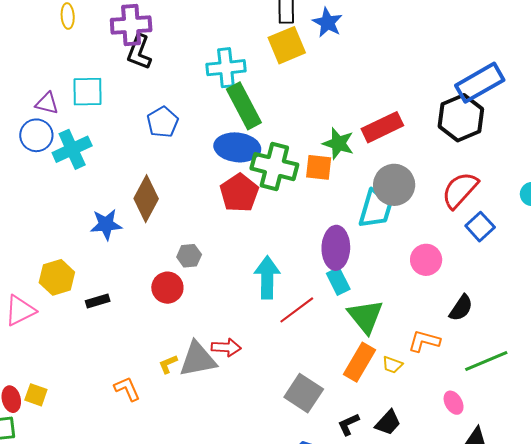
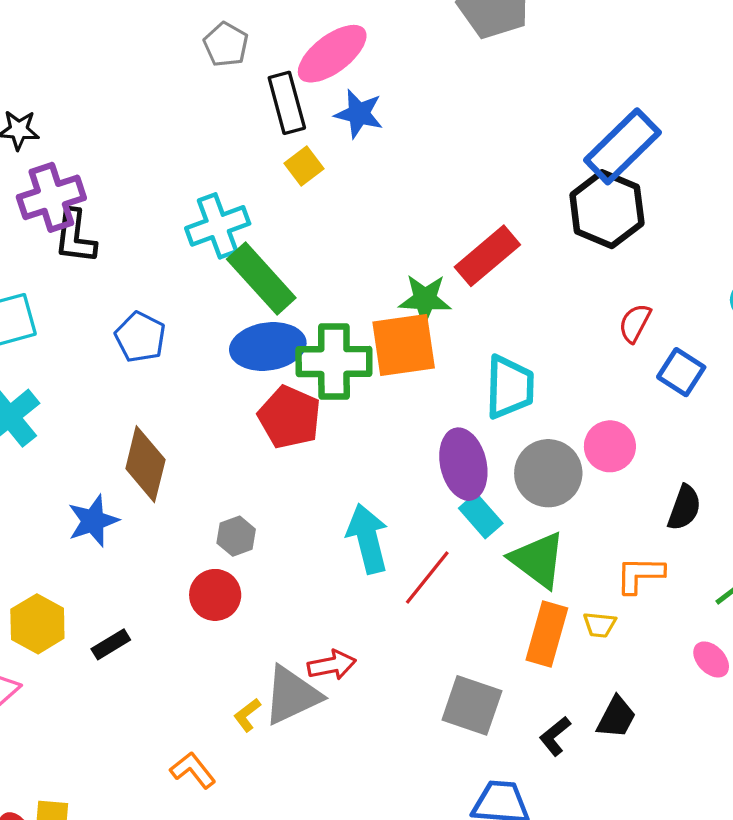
yellow square: (287, 45) -> (304, 166), size x0.6
orange square: (319, 167) -> (404, 345), size x1.5
gray circle: (394, 185) -> (548, 473), moved
red semicircle: (460, 190) -> (635, 323), size x0.6

